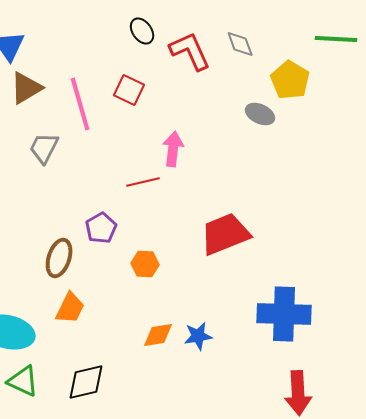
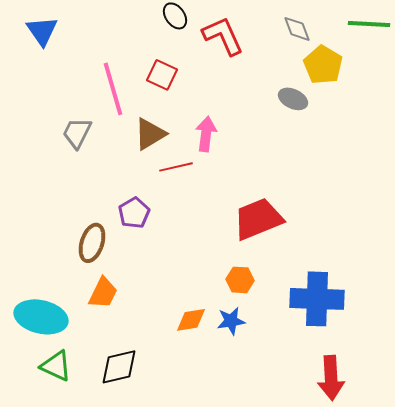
gray diamond: (240, 44) -> (297, 29), moved
brown triangle: (26, 88) -> (150, 134), moved
orange hexagon: (145, 264) -> (240, 280), moved

